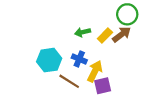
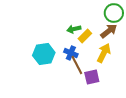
yellow rectangle: (105, 36) -> (85, 36), moved
yellow arrow: (95, 71) -> (104, 53), moved
brown line: (69, 81) -> (77, 65), moved, turned 30

